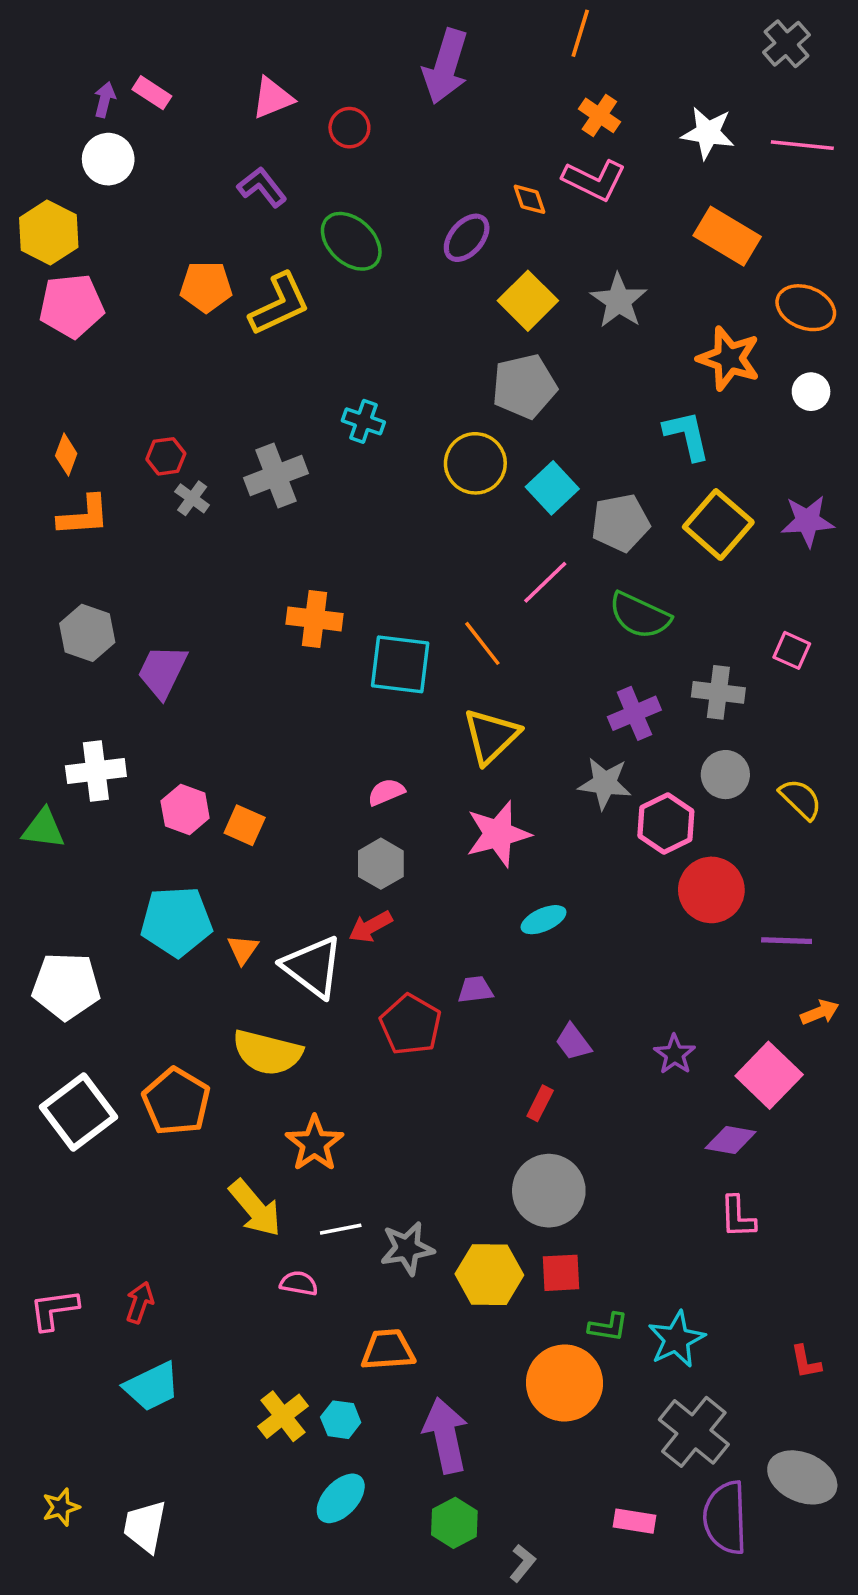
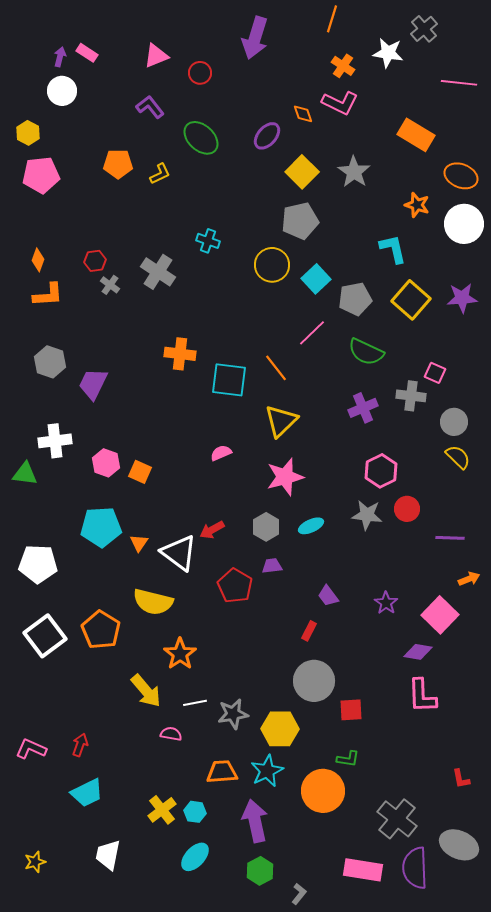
gray cross: (787, 44) -> (424, 29), moved
white star: (708, 133) -> (388, 53), moved
yellow hexagon: (49, 233) -> (28, 133), size x0.7
yellow L-shape: (280, 304) -> (160, 174), size x0.6
orange star: (729, 358) -> (417, 205), size x0.7
white circle: (811, 392) -> (464, 224), size x1.8
gray cross: (276, 476) -> (158, 272), turned -36
pink square: (792, 650) -> (435, 373), moved
gray circle: (725, 775) -> (454, 422), moved
gray star: (605, 783) -> (367, 515), moved
gray hexagon: (381, 864) -> (266, 527), moved
red circle: (711, 890) -> (407, 509), size x0.7
pink L-shape: (738, 1217) -> (422, 696), size x1.4
red square: (561, 1273) -> (351, 710), moved
pink L-shape: (54, 1310) -> (31, 749), turned 32
cyan star: (676, 1339) -> (267, 771), moved
pink rectangle: (634, 1521) -> (363, 870), size x1.6
white trapezoid: (145, 1526) -> (108, 855), moved

